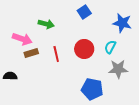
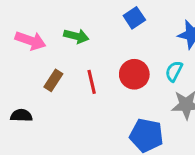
pink arrow: (22, 39) -> (31, 41), moved
brown rectangle: (31, 53) -> (53, 80), turned -40

